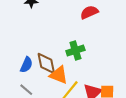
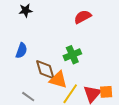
blue semicircle: (26, 65) -> (21, 50), moved

